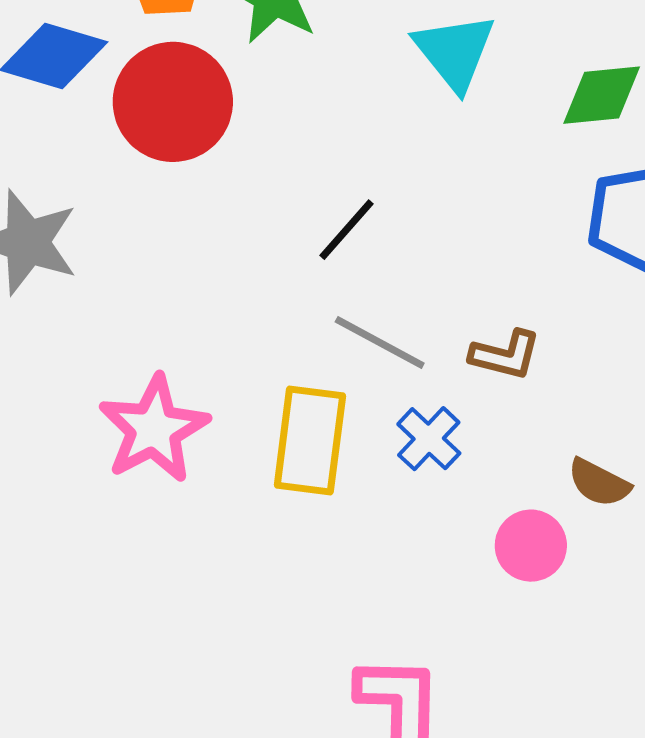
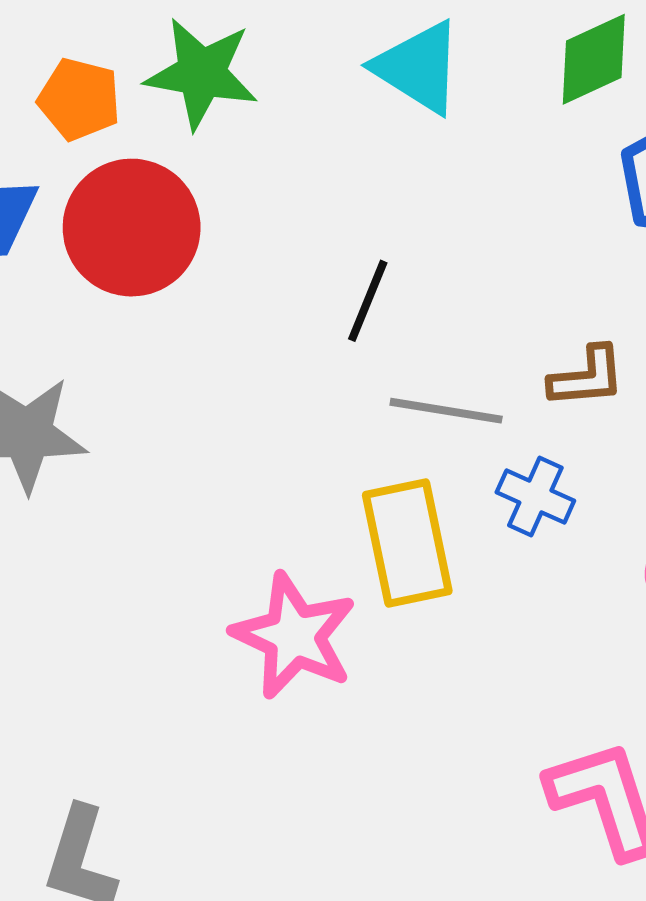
pink star: (154, 429) -> (294, 636), moved

